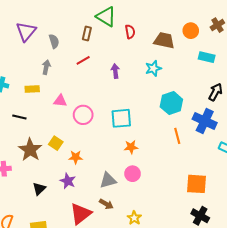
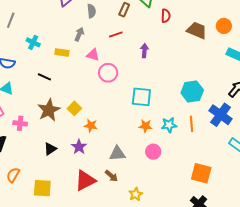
cyan star: (153, 68) -> (169, 125), moved
pink triangle: (60, 101) -> (93, 55), moved
pink circle: (83, 115) -> (108, 73), moved
pink circle: (133, 174) -> (153, 152), moved

